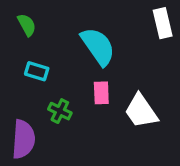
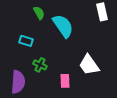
green semicircle: (27, 25) -> (39, 13), moved
pink rectangle: (101, 93) -> (65, 81), moved

